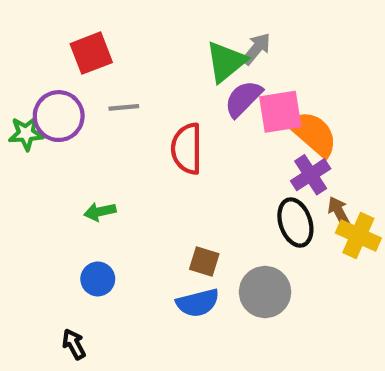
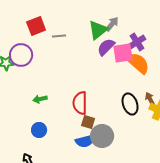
gray line: (124, 107) -> (59, 36), moved
red semicircle: (187, 149) -> (80, 103), moved
purple cross: (311, 175) -> (137, 42), moved
gray circle: (265, 292) -> (102, 136), moved

